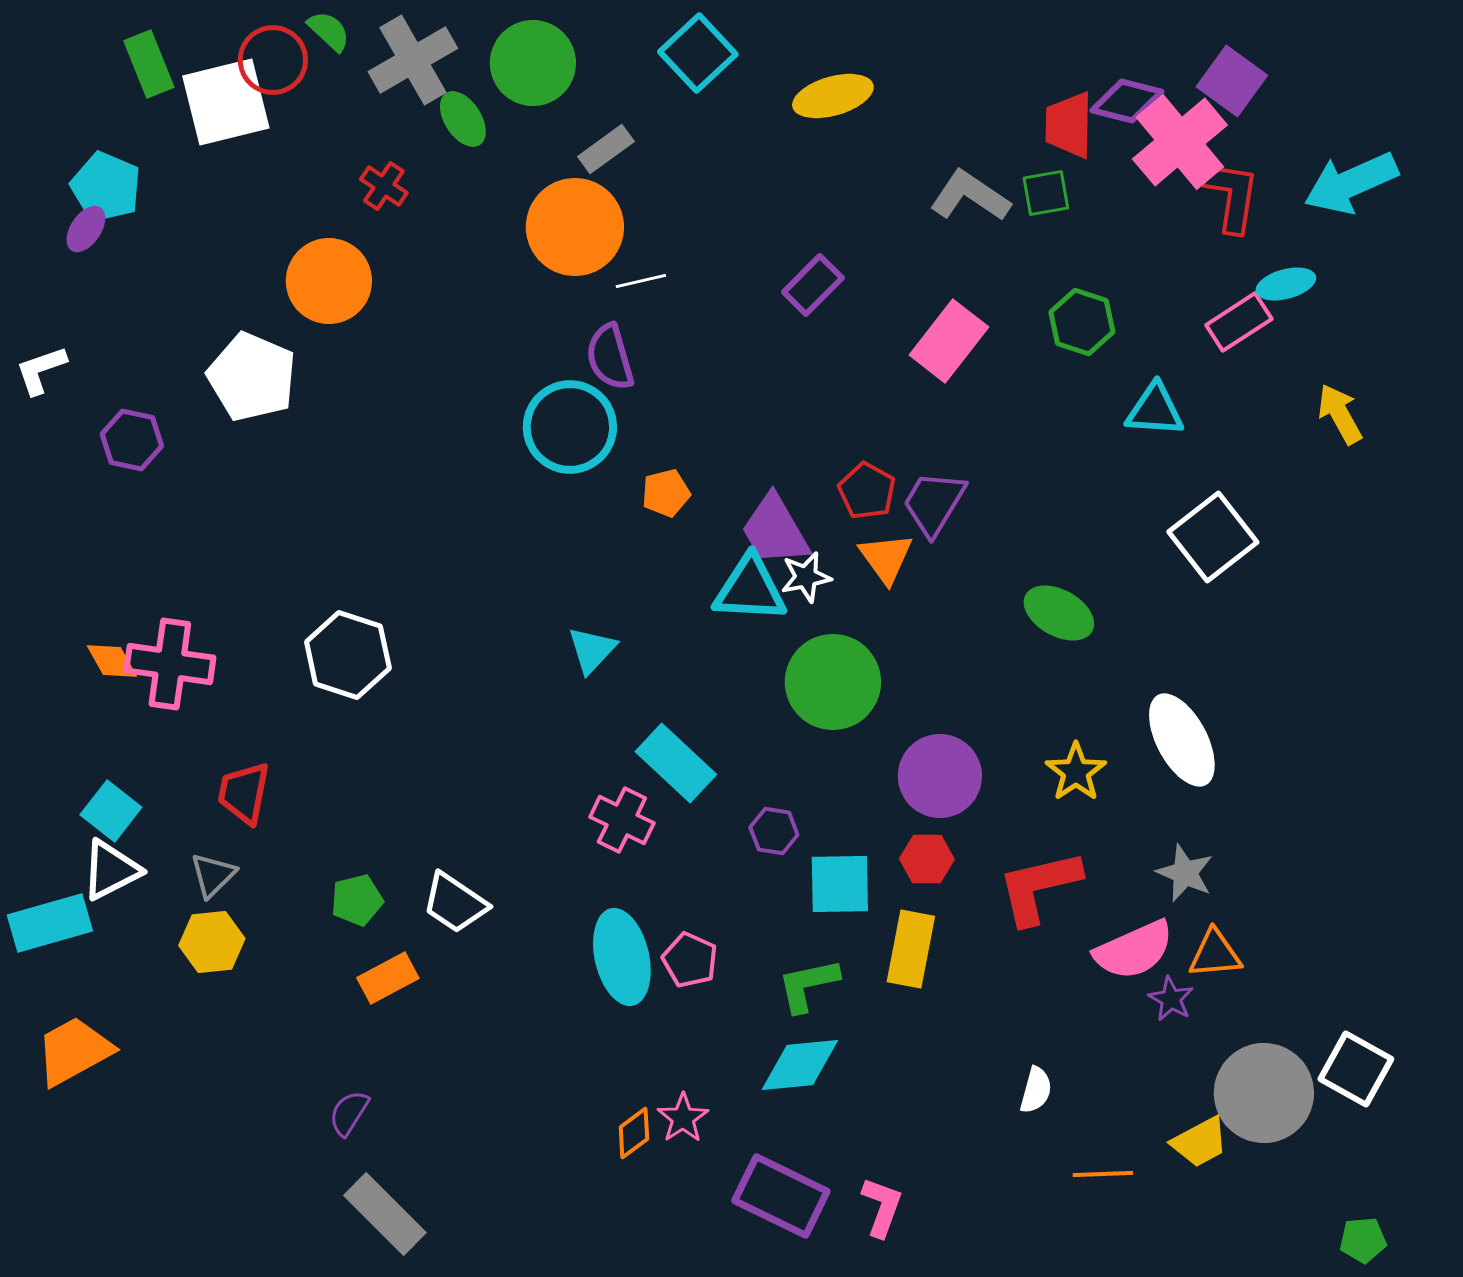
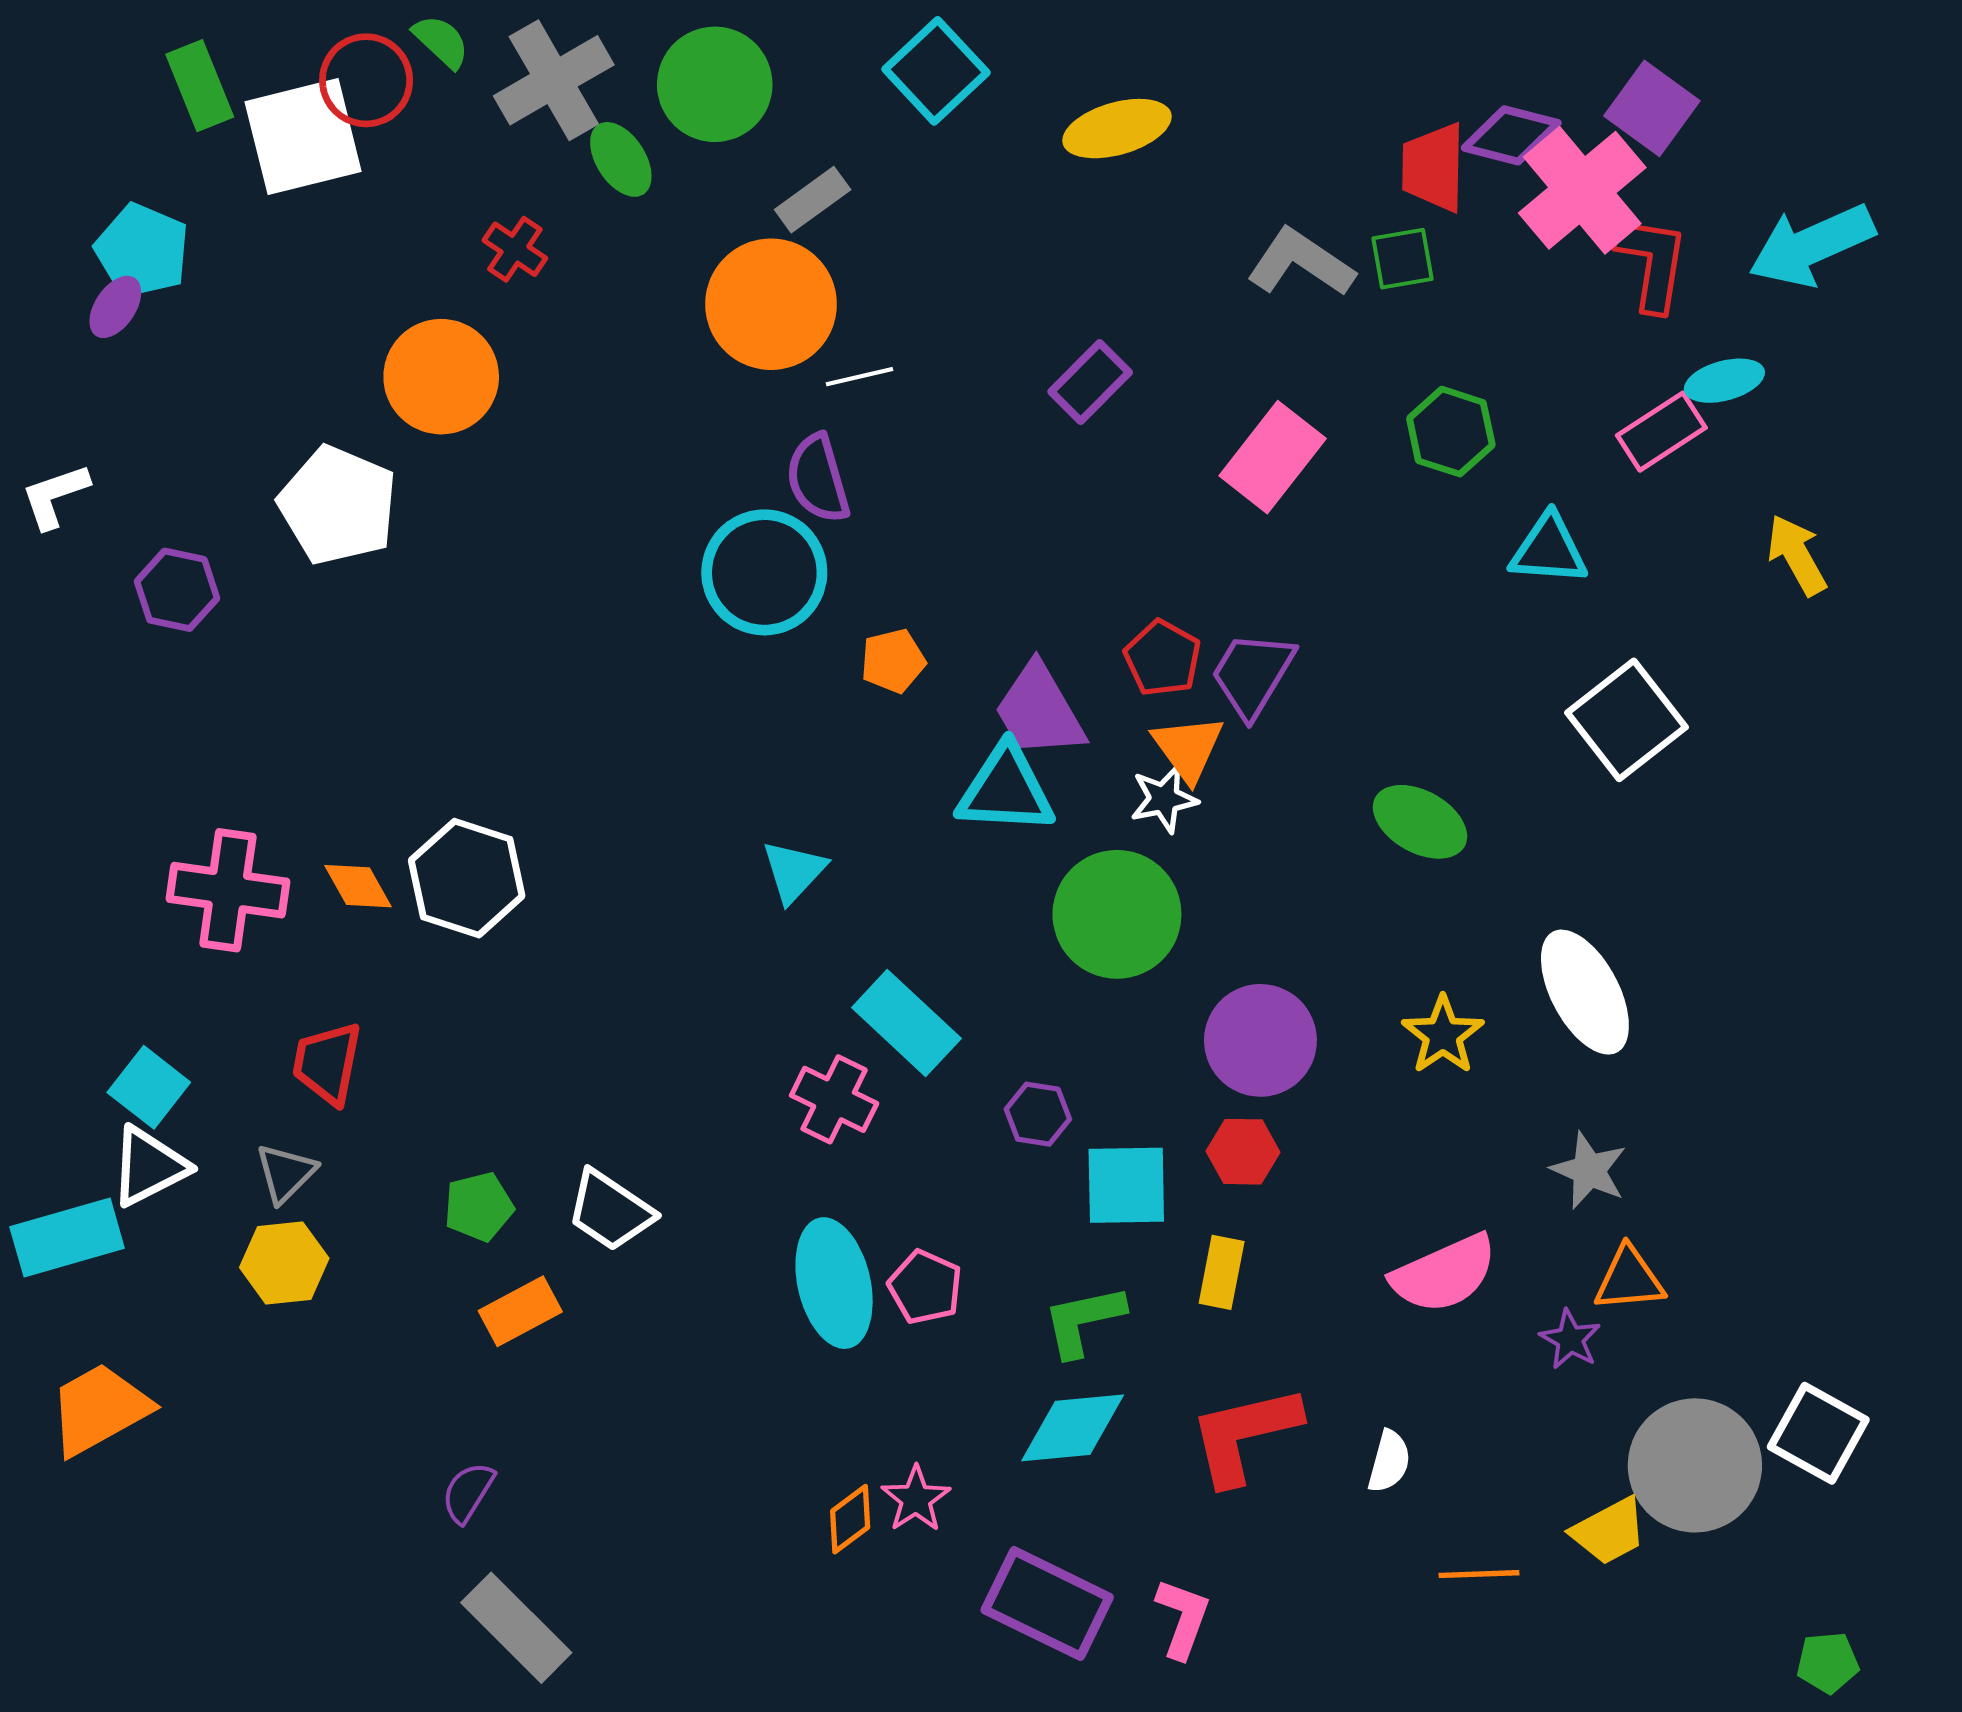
white star: (806, 577) -> (1164, 799), moved
orange diamond: (112, 661) -> (358, 886), moved
red L-shape: (1039, 887) -> (1244, 1435), moved
yellow rectangle: (911, 949) -> (1222, 1272), size x0.7
pink semicircle: (1134, 950) -> (1444, 1274), moved

